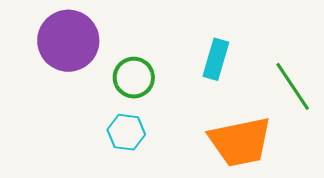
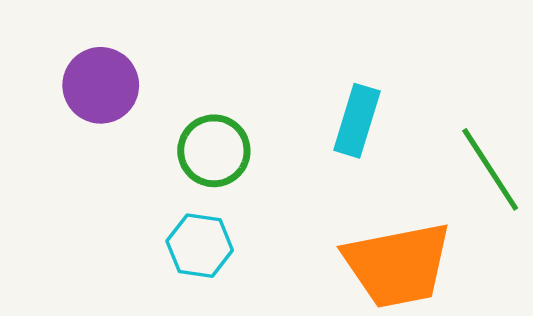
purple circle: (68, 41) -> (101, 85), size x0.7

